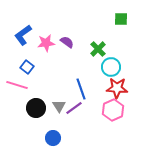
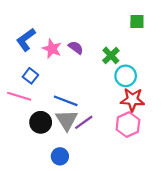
pink star: (46, 43) -> (52, 49), turned 30
blue line: (81, 89) -> (66, 101), moved, turned -50
gray triangle: (59, 106) -> (67, 120), size x1.5

